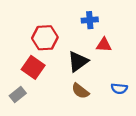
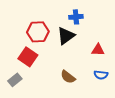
red triangle: (104, 45) -> (98, 50), moved
black triangle: (78, 61) -> (66, 36), moved

